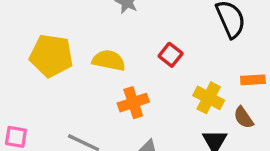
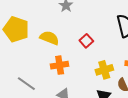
yellow cross: (209, 98) -> (104, 70), turned 36

